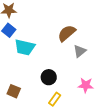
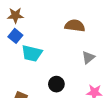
brown semicircle: (67, 33) -> (75, 26), moved, turned 48

